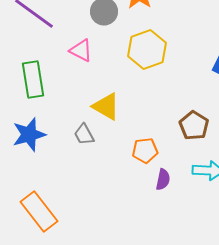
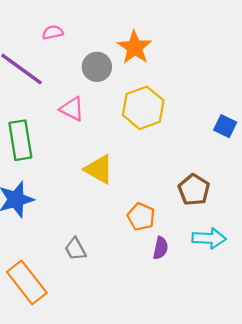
gray trapezoid: (84, 134) -> (75, 249), moved
orange pentagon: (145, 150) -> (141, 217), turned 30

